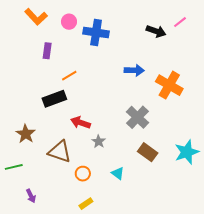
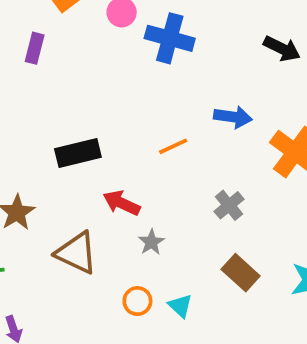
purple rectangle: (47, 51) -> (35, 48), moved
orange line: (69, 76) -> (173, 146), moved
gray cross: (137, 117) -> (229, 205), size x0.7
orange circle: (83, 174) -> (137, 301), moved

